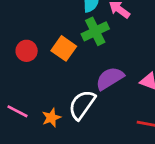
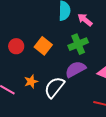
green cross: (95, 31) -> (78, 44), moved
orange star: (51, 118) -> (31, 82), moved

